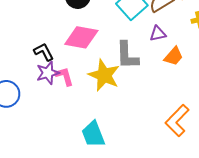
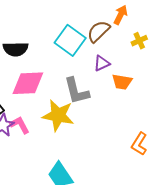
orange trapezoid: (174, 56) -> (122, 82), turned 70
orange L-shape: (177, 120) -> (139, 144), size x0.7

